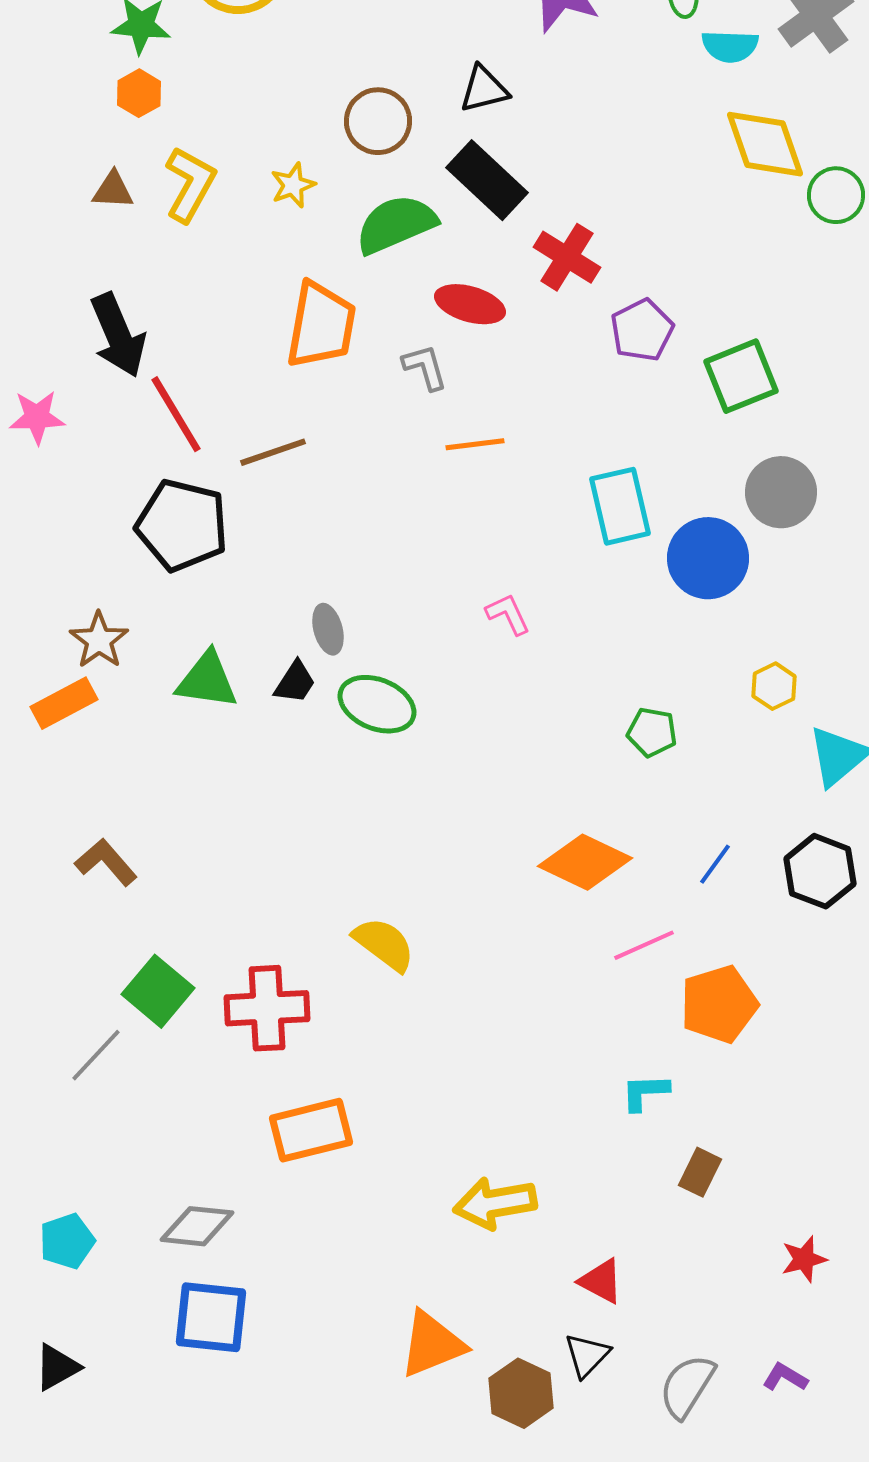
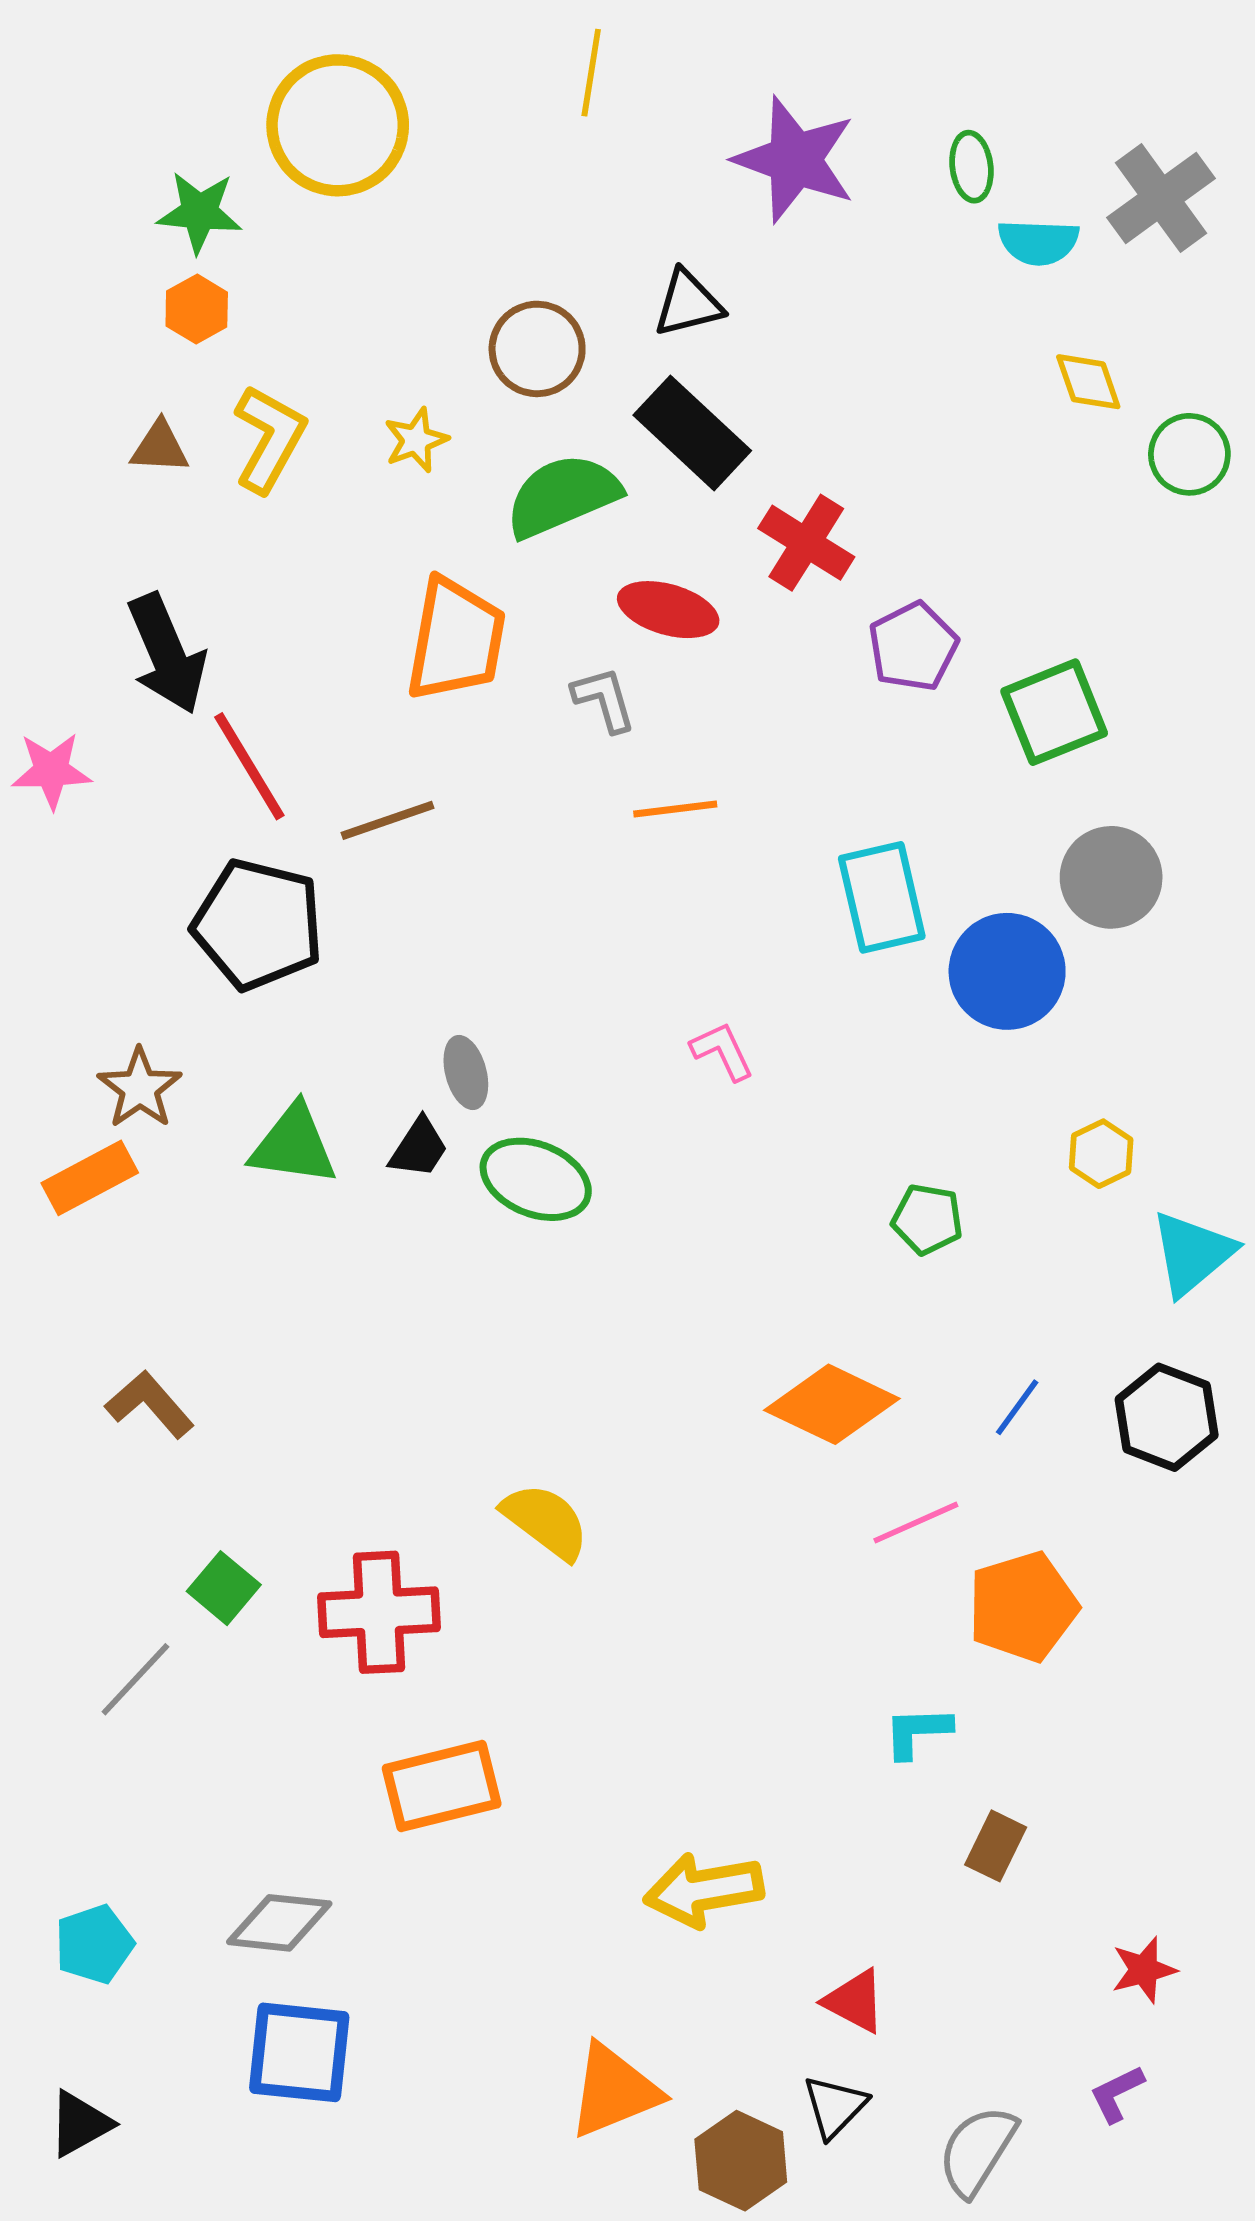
yellow diamond: (765, 144) -> (1088, 382), size x0.6
green square: (158, 991) -> (224, 1588), size x0.7
purple L-shape: (785, 1377) -> (1117, 2094), moved, turned -57

